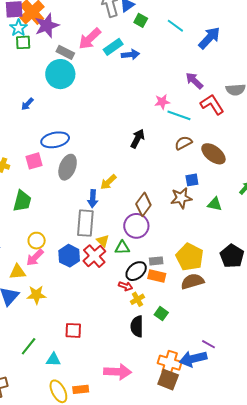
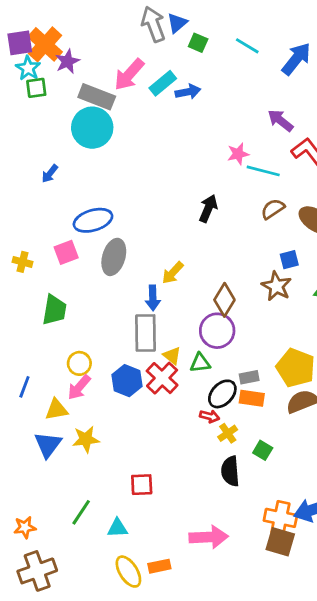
purple star: (47, 26) -> (67, 61), size x0.7
gray rectangle: (65, 52) -> (97, 97), size x1.4
brown star: (181, 198) -> (276, 286), turned -30

